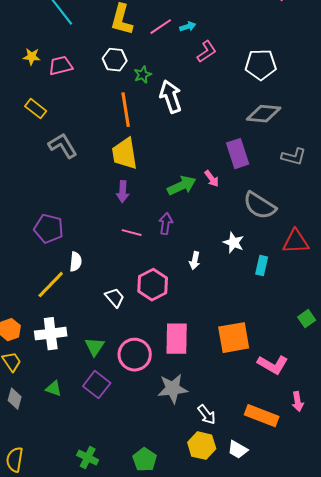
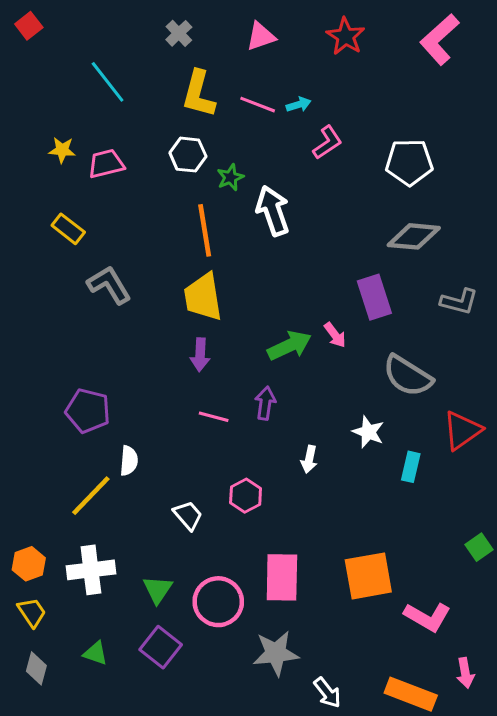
pink line: (161, 27) -> (258, 105), turned 55
red triangle: (296, 242) -> (462, 430), turned -32
pink hexagon: (153, 285) -> (246, 496), size x0.7

